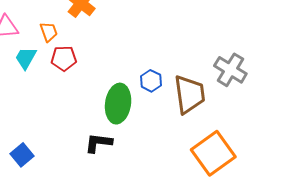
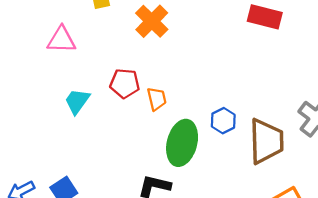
orange trapezoid: (49, 32) -> (157, 99), moved
cyan trapezoid: (26, 58) -> (77, 101), moved

